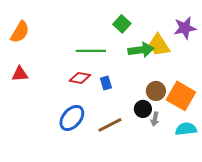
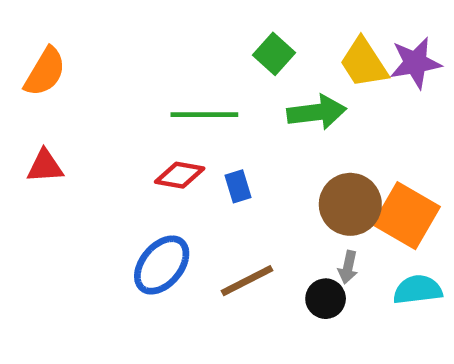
yellow trapezoid: (159, 45) -> (364, 63), moved
brown circle: (156, 91) -> (350, 204), size x1.4
black circle: (143, 109) -> (326, 299), moved

